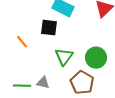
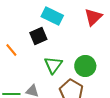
black square: (49, 28) -> (38, 36), turned -30

